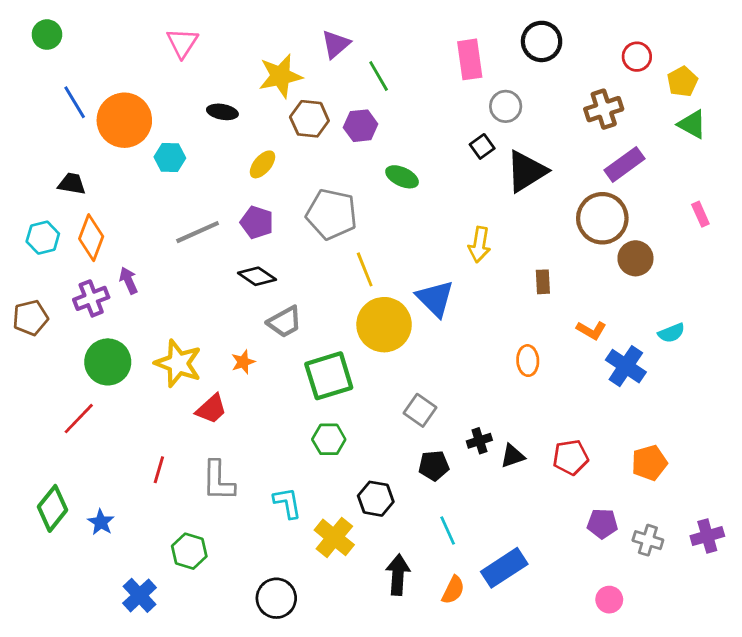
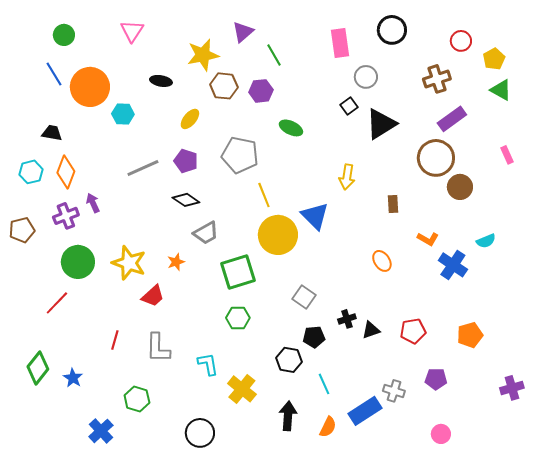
green circle: (47, 35) -> (64, 35), moved
orange ellipse: (528, 361) -> (382, 261), turned -30
black hexagon: (376, 499) -> (289, 360), moved
gray cross: (648, 540) -> (394, 391), moved

